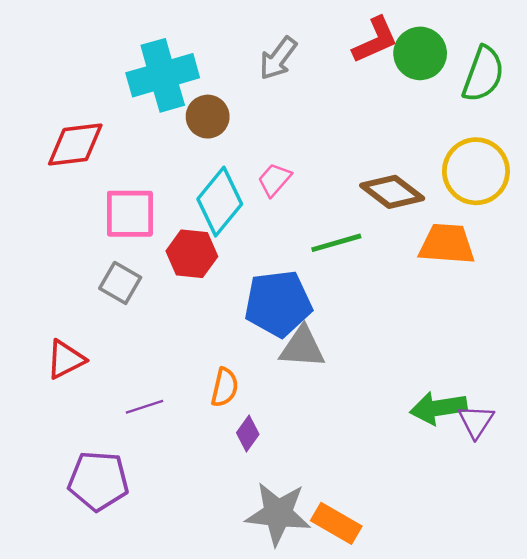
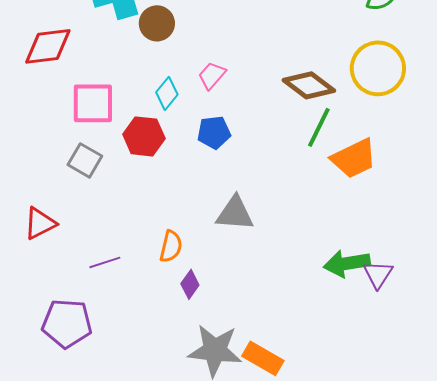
cyan diamond: (220, 202) -> (167, 93), size x0.6
green line: (336, 243) -> (319, 127), moved, turned -48
orange trapezoid: (447, 244) -> (354, 158), moved, turned 150
blue pentagon: (278, 304) -> (214, 132), moved, size x0.6

